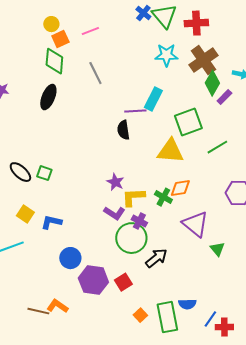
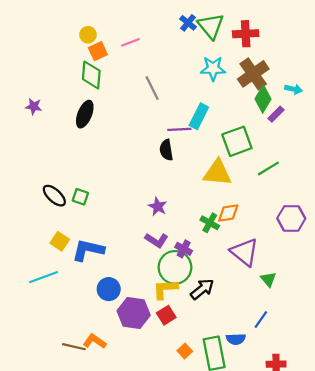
gray line: (95, 73) -> (152, 88), moved
yellow L-shape: (133, 197) -> (165, 289), moved
blue L-shape: (51, 222) -> (88, 250), size x1.4
blue line: (210, 319) -> (261, 320), moved

